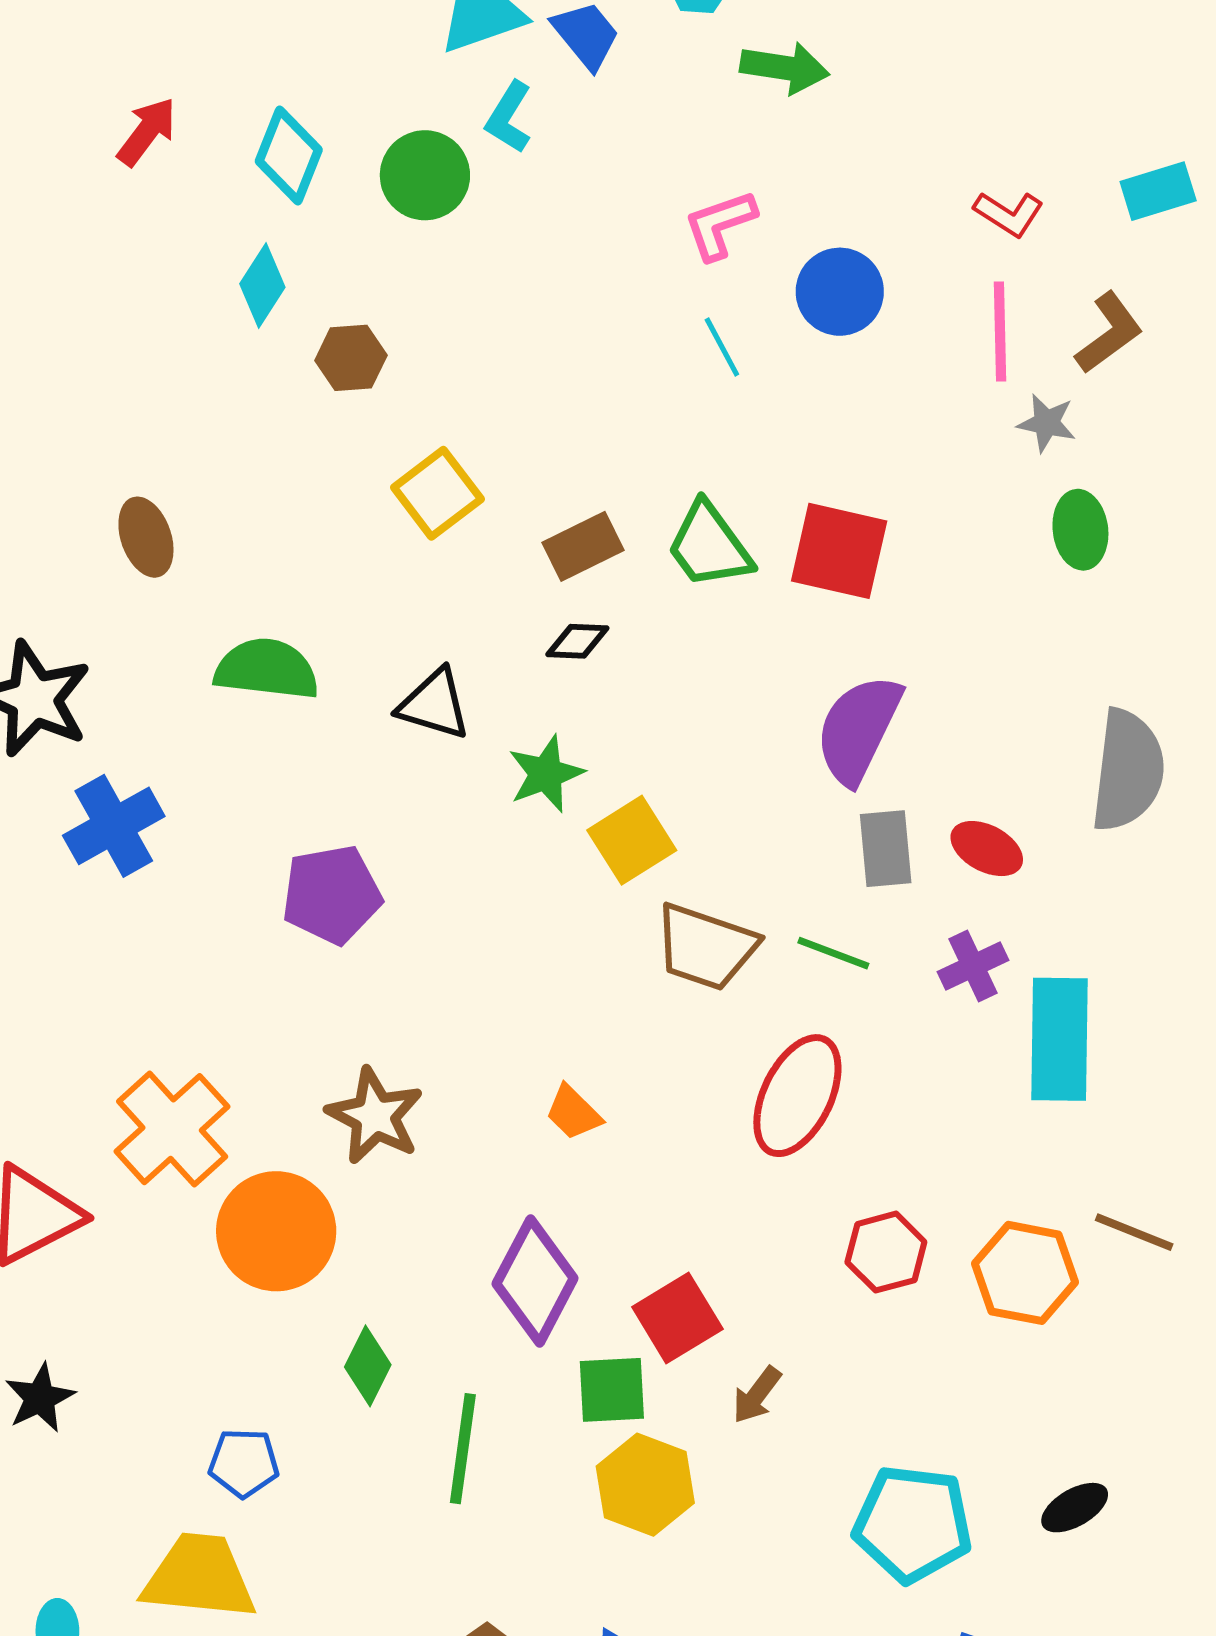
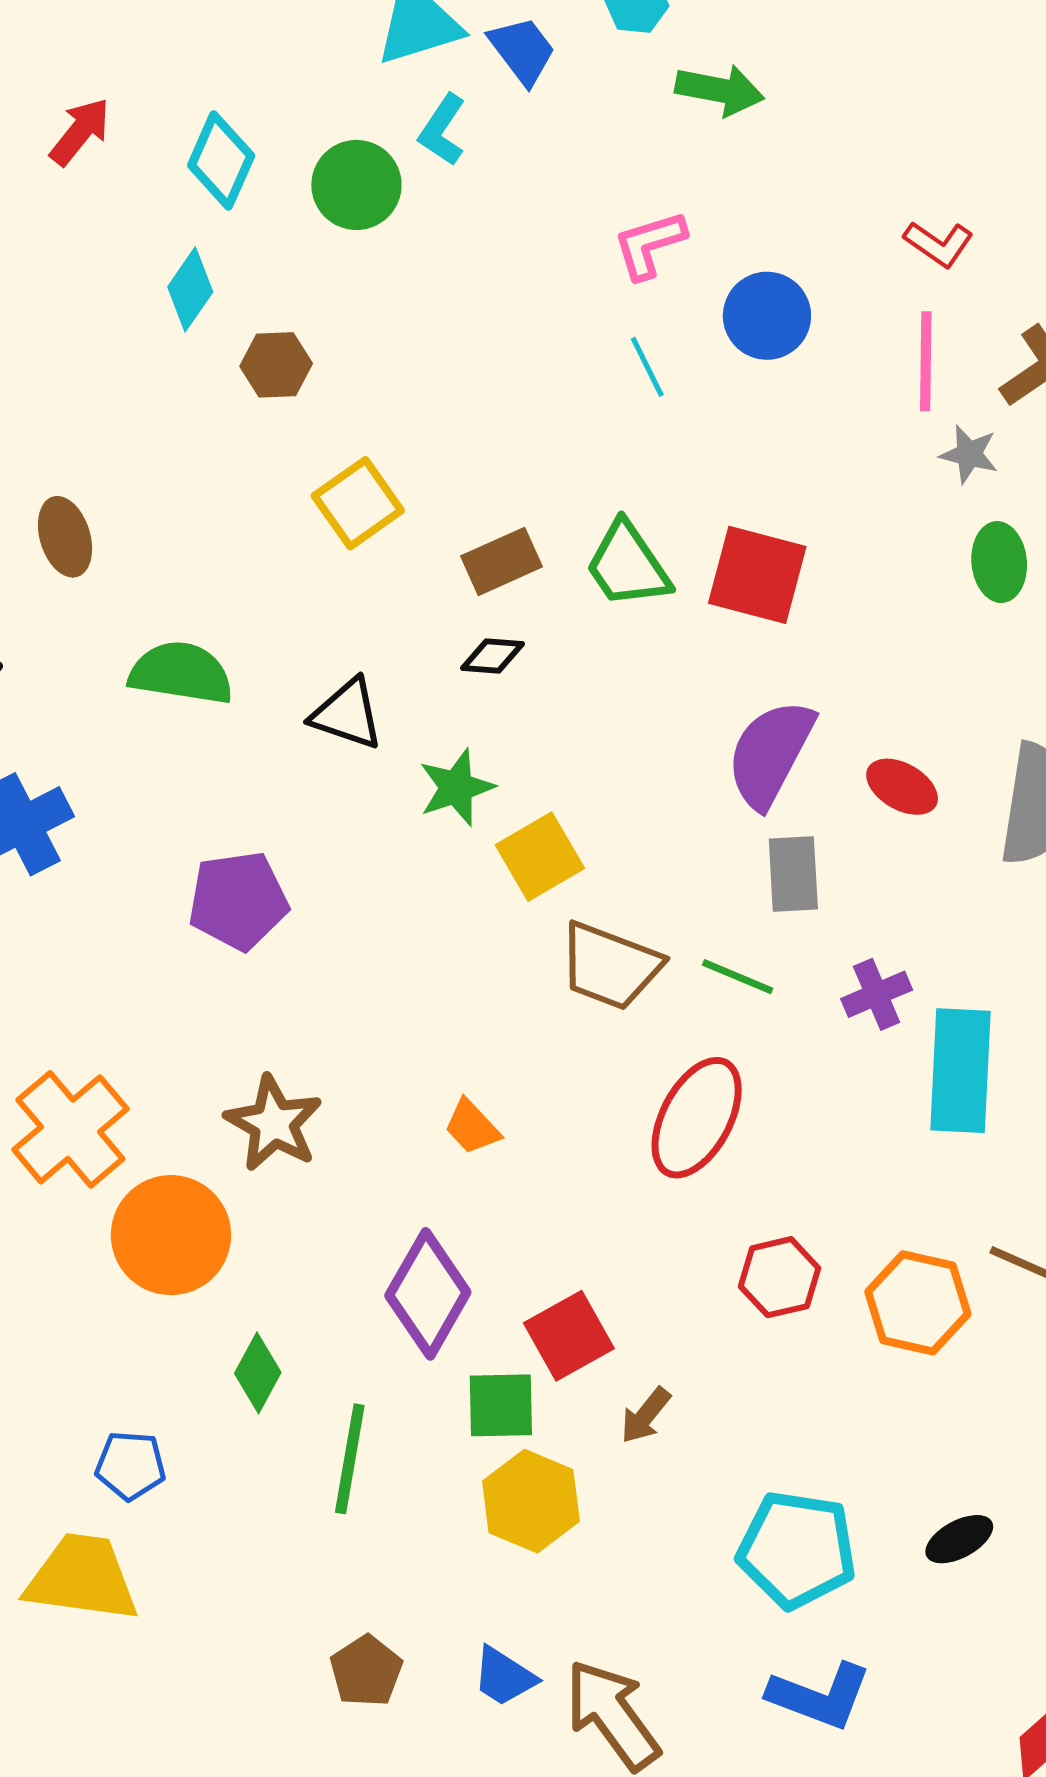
red ellipse: (987, 849) -> (902, 787), moved

